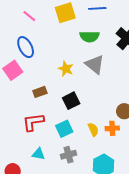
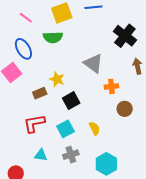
green semicircle: (89, 37) -> (53, 37), moved
yellow star: (66, 69) -> (57, 79), moved
orange cross: (112, 128) -> (111, 86), moved

